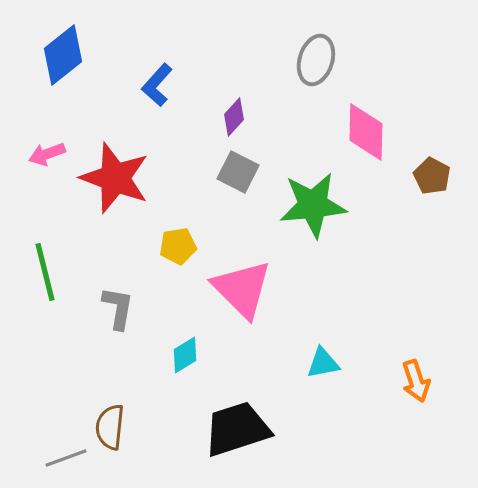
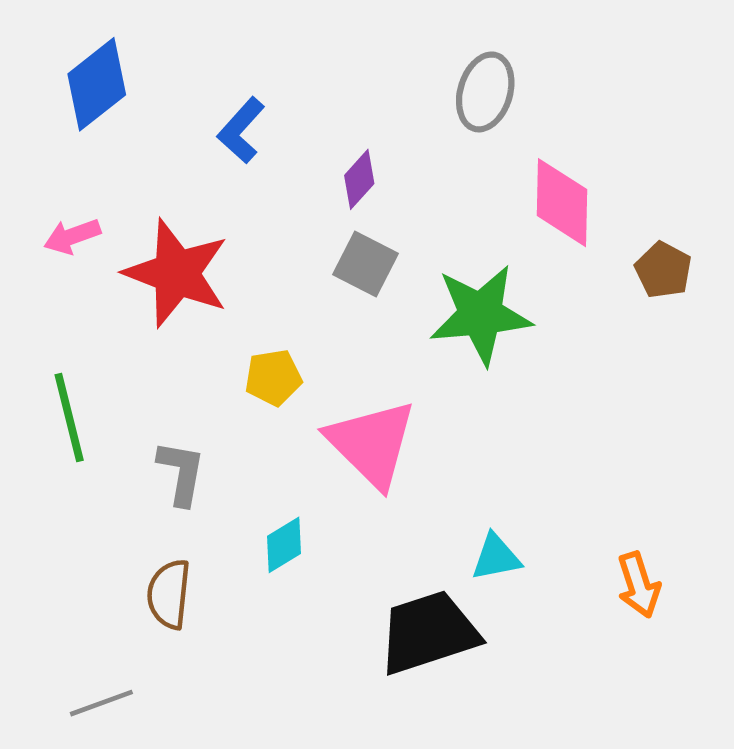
brown semicircle: (110, 427) -> (169, 594), moved
black trapezoid: (237, 429) -> (428, 632), moved

